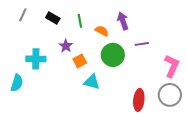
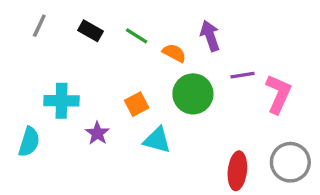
green line: (80, 21) -> (137, 36), turned -48
purple star: (66, 46) -> (97, 133), moved
pink L-shape: (172, 66) -> (278, 94), moved

